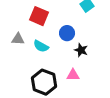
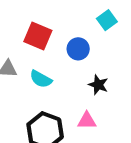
blue circle: (67, 33) -> (78, 49), moved

